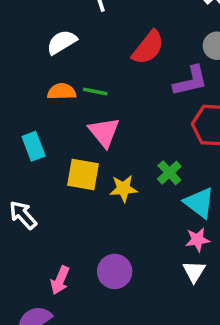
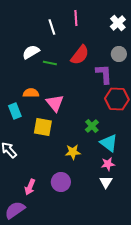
purple L-shape: (190, 81) -> (104, 74), turned -80
orange semicircle: (62, 92) -> (31, 93), moved
green line: (95, 92) -> (50, 63), moved
yellow star: (123, 189) -> (73, 152), moved

